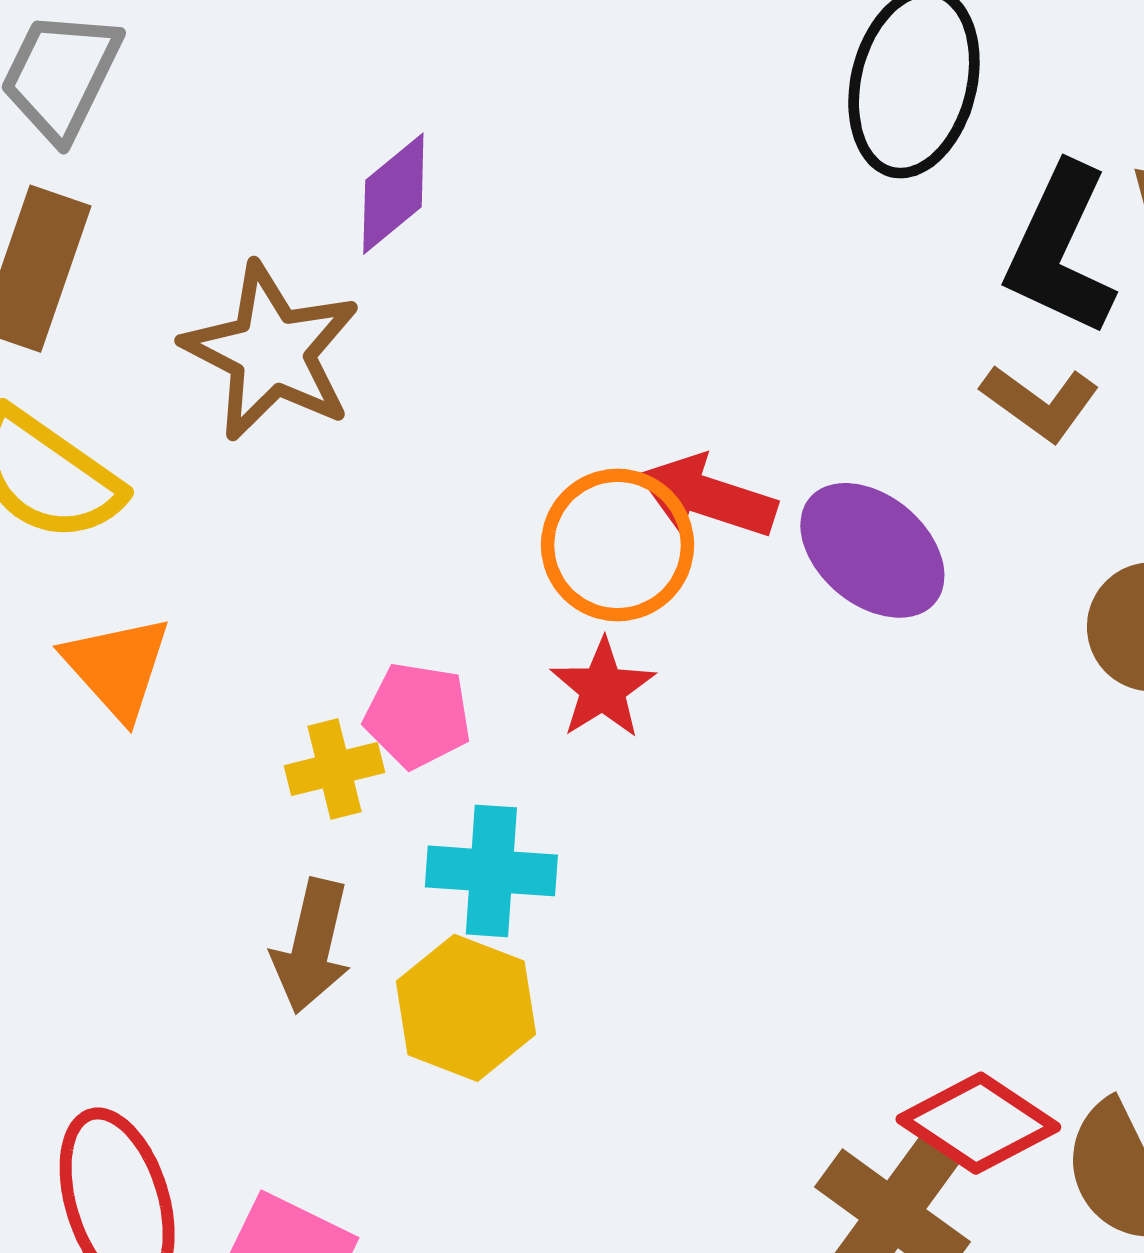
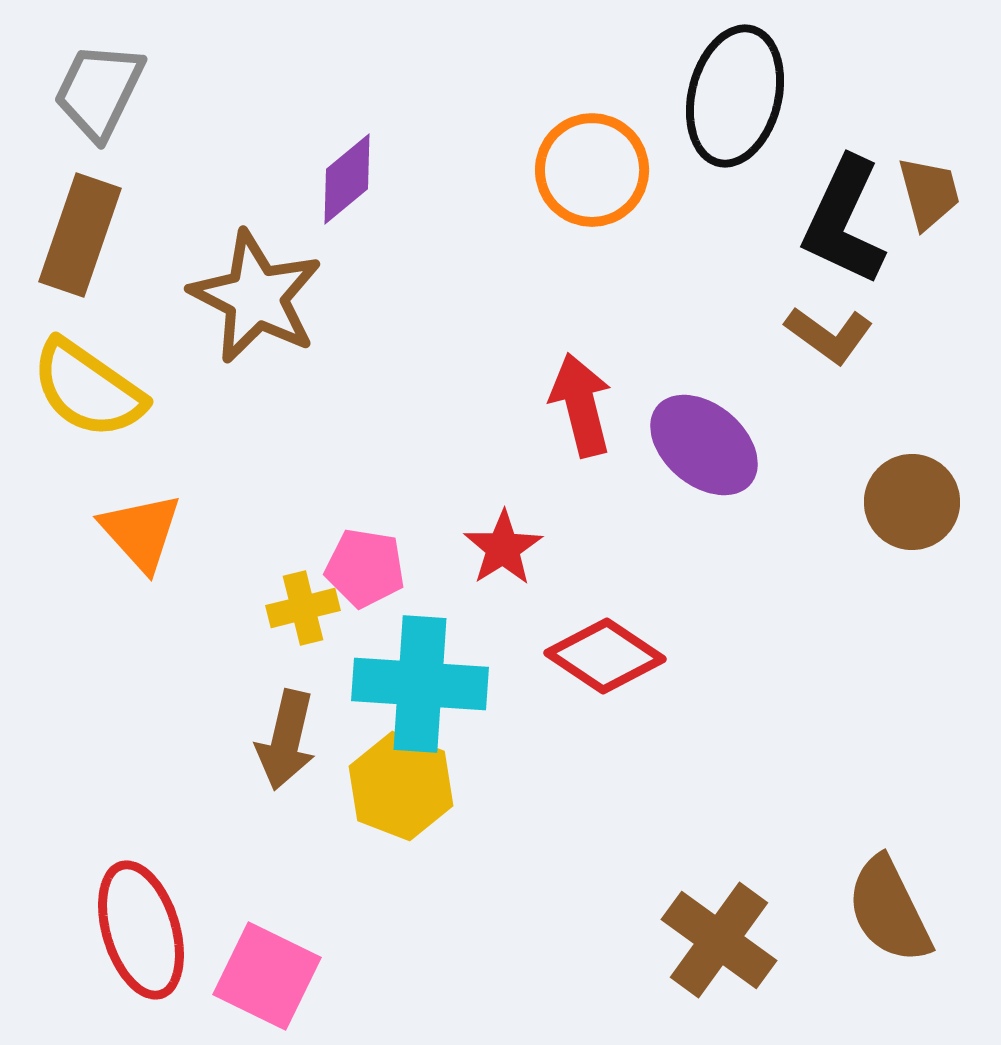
red arrow: (707, 497) -> (581, 405), turned 58
orange circle: (618, 545) -> (592, 170), moved
cyan cross: (491, 871) -> (420, 684), size x1.4
red diamond: (978, 1123) -> (605, 656), moved

